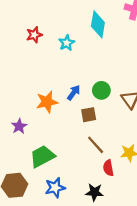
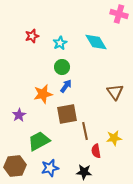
cyan diamond: (98, 24) -> (96, 42), moved, turned -40
green circle: (101, 90) -> (62, 67), moved
brown square: (89, 115) -> (67, 114), moved, size x1.5
brown line: (96, 145) -> (85, 131), turned 30

